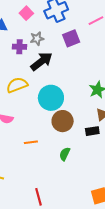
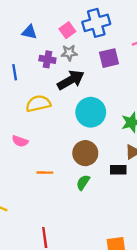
pink square: (26, 13) -> (67, 30), moved
cyan circle: (51, 98) -> (91, 112), moved
green semicircle: (65, 154) -> (83, 182), moved

